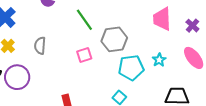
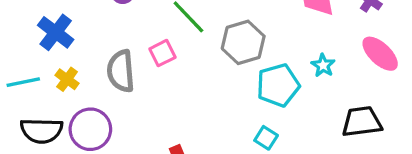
gray semicircle: (40, 46) -> (121, 71), size x1.4
pink square: (84, 55) -> (162, 53), moved

